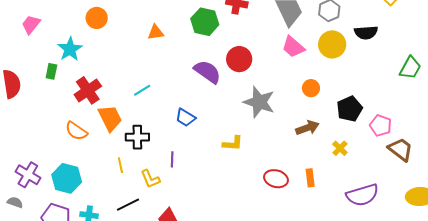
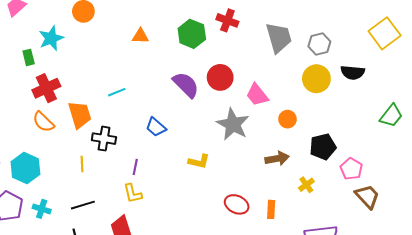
pink trapezoid: (293, 47) -> (257, 95), moved
green rectangle: (51, 71) -> (29, 57), turned -35
red cross: (88, 90) -> (46, 88), moved
yellow L-shape: (150, 179) -> (133, 193), moved

